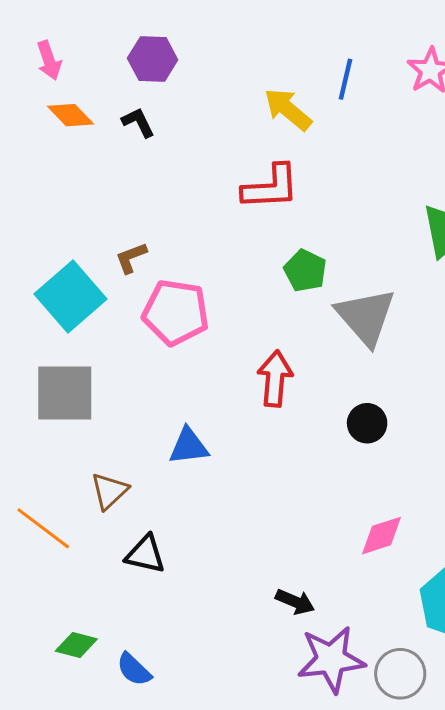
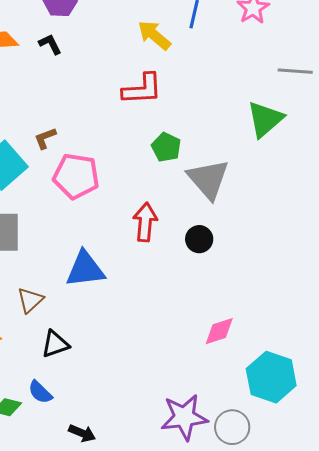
black circle: (367, 423) -> (199, 239), moved
blue triangle: (189, 446) -> (85, 269), size x1.4
black triangle: (145, 554) -> (55, 344), turned -32
black arrow: (295, 602) -> (82, 433), moved
blue semicircle: (134, 669) -> (40, 392), moved

